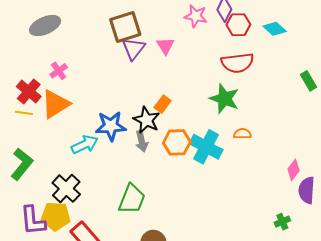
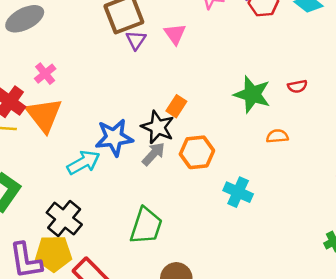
purple triangle: (133, 49) -> (136, 40), size x0.7
red semicircle: (237, 63) -> (297, 86), moved, size x0.5
orange triangle: (55, 104) -> (44, 115), turned -32
gray arrow: (142, 141) -> (154, 154), turned -120
cyan cross: (206, 147) -> (238, 192), moved, size x0.7

